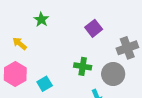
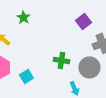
purple square: (94, 28) -> (83, 21), moved

